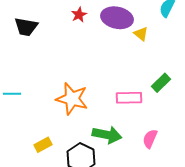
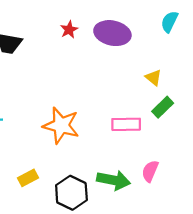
yellow triangle: (141, 34) -> (153, 78), moved
green arrow: (107, 135) -> (114, 180), moved

